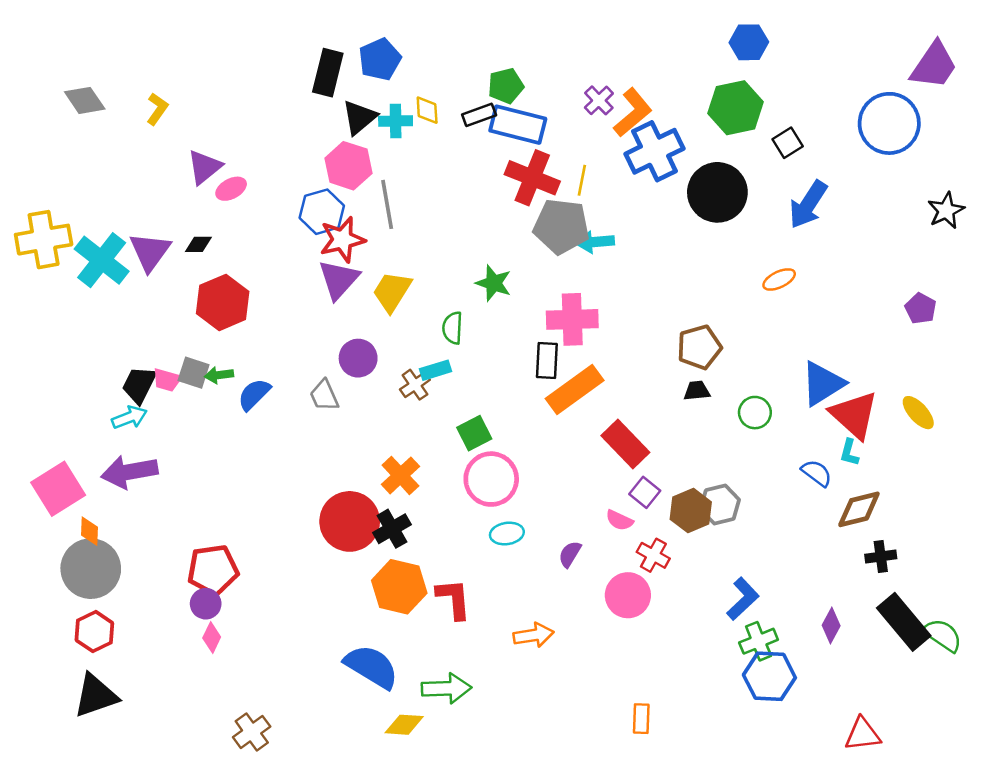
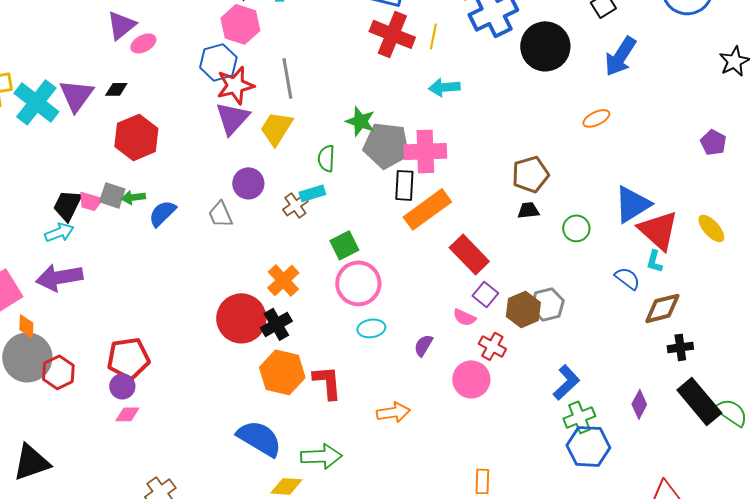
gray line: (387, 204) -> (287, 78), moved
gray pentagon: (561, 226) -> (386, 145), moved
red hexagon: (94, 632) -> (58, 372), moved
pink diamond: (212, 638) -> (127, 414), turned 65

